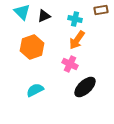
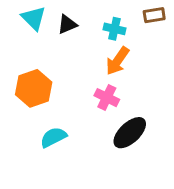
orange hexagon: (32, 47) -> (34, 88), moved

